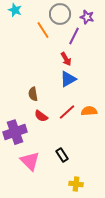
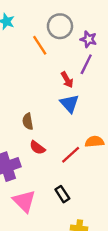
purple star: (87, 17) -> (89, 39), moved
purple line: (74, 36) -> (86, 64), moved
blue triangle: (68, 79) -> (69, 104), turned -42
red line: (67, 112) -> (71, 155), moved

